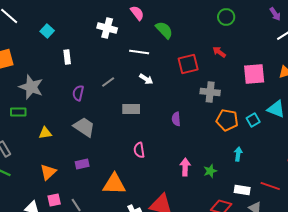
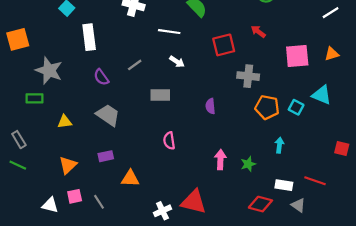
white rectangle: (67, 57) -> (89, 37), size x1.6
purple semicircle: (78, 93) -> (101, 77), turned -49
cyan square: (253, 120) -> (296, 107), turned -32
orange triangle: (114, 184) -> (130, 178), moved, size x0.7

